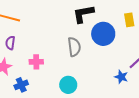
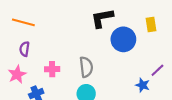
gray semicircle: (74, 47) -> (86, 67), moved

